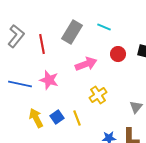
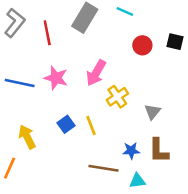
pink arrow: (86, 64) -> (96, 73), moved, turned 140
gray triangle: (136, 107) -> (152, 112), moved
yellow arrow: (36, 118) -> (27, 137), moved

